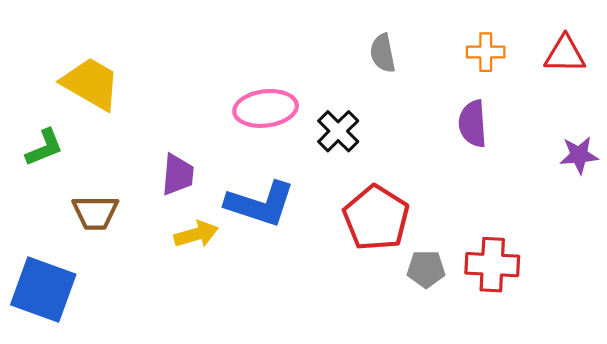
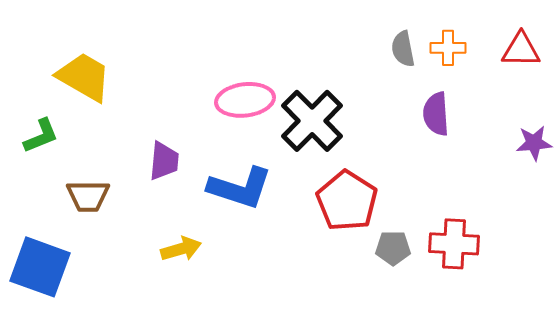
gray semicircle: (383, 53) -> (403, 49), moved
black cross: (338, 131) -> (312, 121), size x1.6
yellow arrow: (196, 234) -> (181, 249), moved

